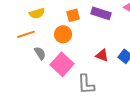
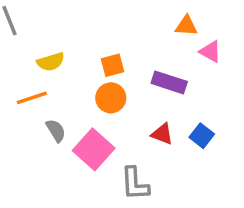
purple rectangle: (101, 13) -> (169, 82), moved
orange circle: (63, 34) -> (111, 98), moved

